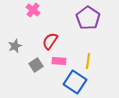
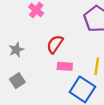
gray square: (36, 65) -> (17, 81), moved

